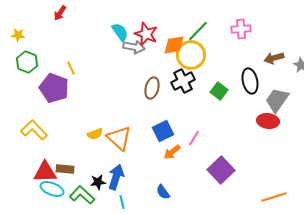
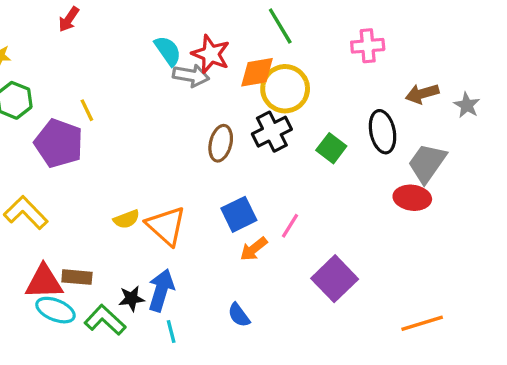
green line: (198, 31) -> (280, 26), moved, turned -75

